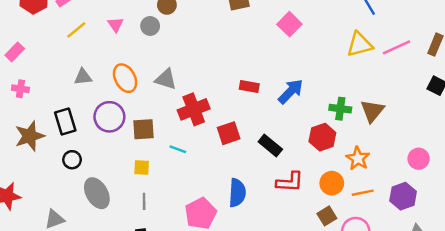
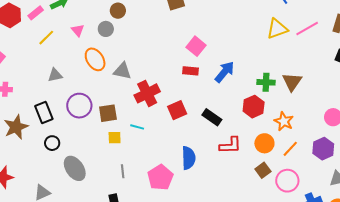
pink square: (289, 24) -> (196, 46), moved
orange ellipse: (125, 78) -> (95, 59), moved
yellow square: (142, 167) -> (115, 138), moved
orange line: (363, 193) -> (290, 149), turned -30
gray line: (144, 201) -> (123, 171), moved

